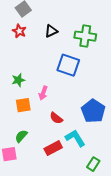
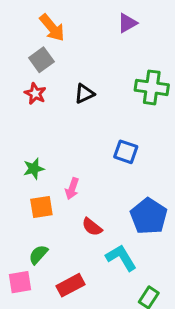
green cross: (85, 36) -> (152, 87), moved
blue square: (68, 65) -> (126, 152), moved, size x0.7
red rectangle: (53, 148) -> (71, 285), moved

